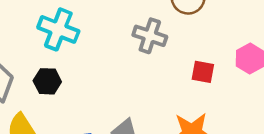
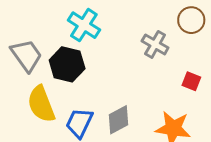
black hexagon: (47, 81) -> (67, 64), size x1.6

